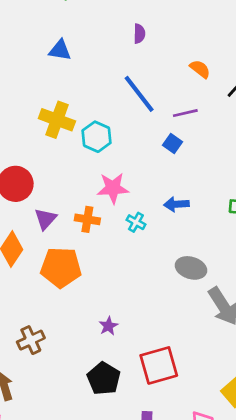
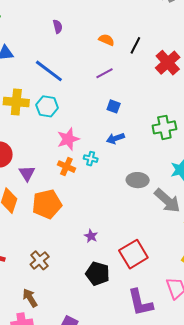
blue line: (139, 94) -> (49, 71), moved
blue square: (173, 143) -> (114, 106), moved
orange cross: (87, 219) -> (66, 167), moved, turned 30

